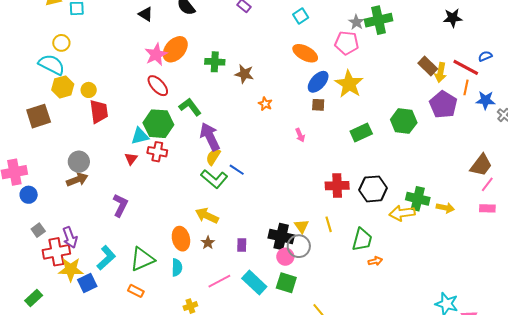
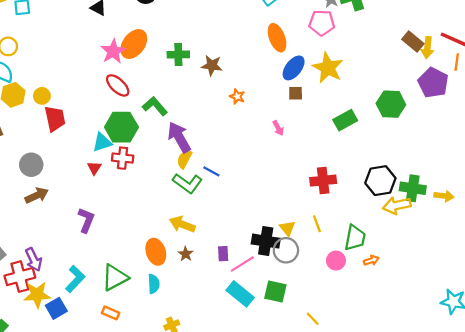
orange ellipse: (305, 53) -> (277, 38), turned 45
gray circle: (79, 162) -> (31, 165), moved
black hexagon: (373, 189) -> (380, 181), moved
pink circle: (285, 257) -> (336, 261), moved
pink line: (219, 281) -> (242, 264), moved

